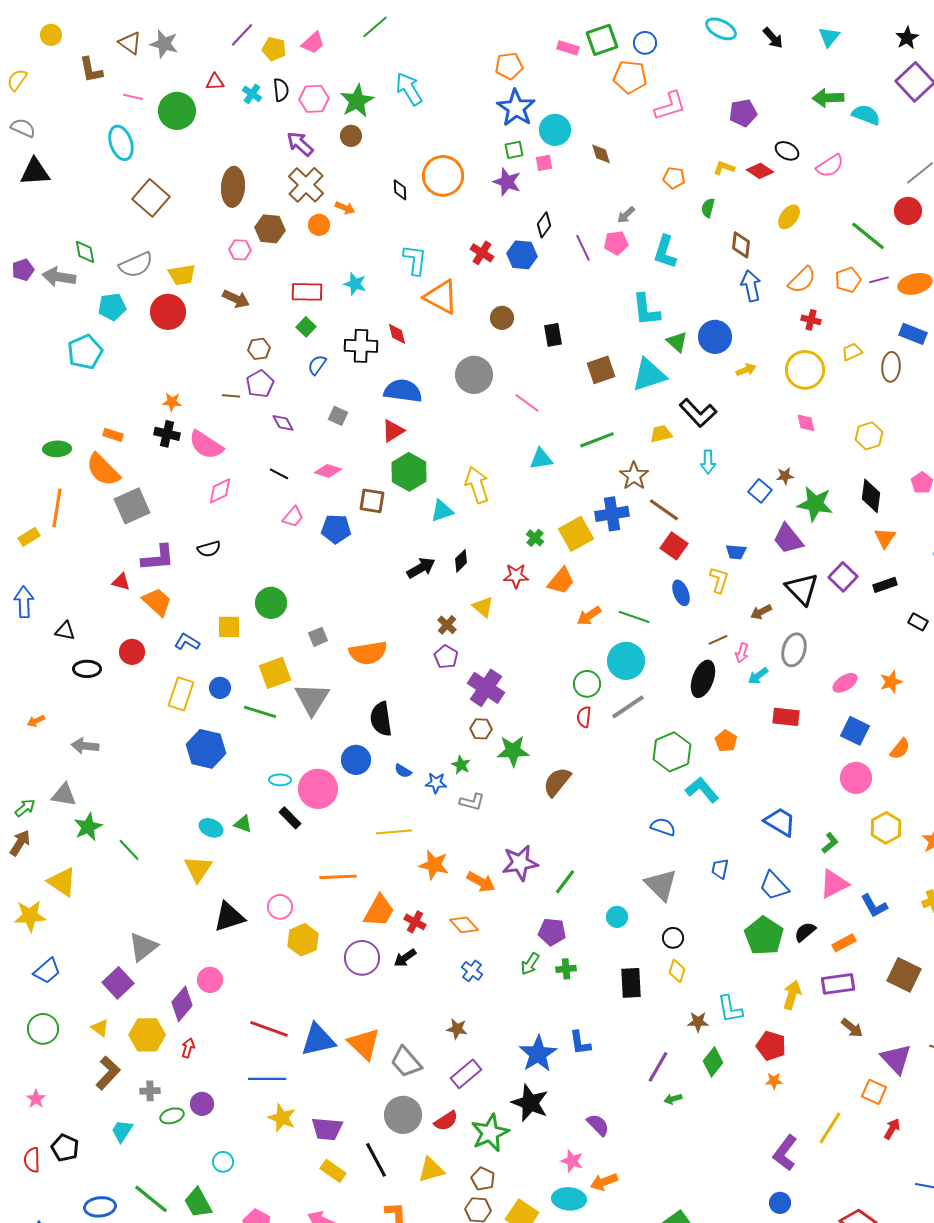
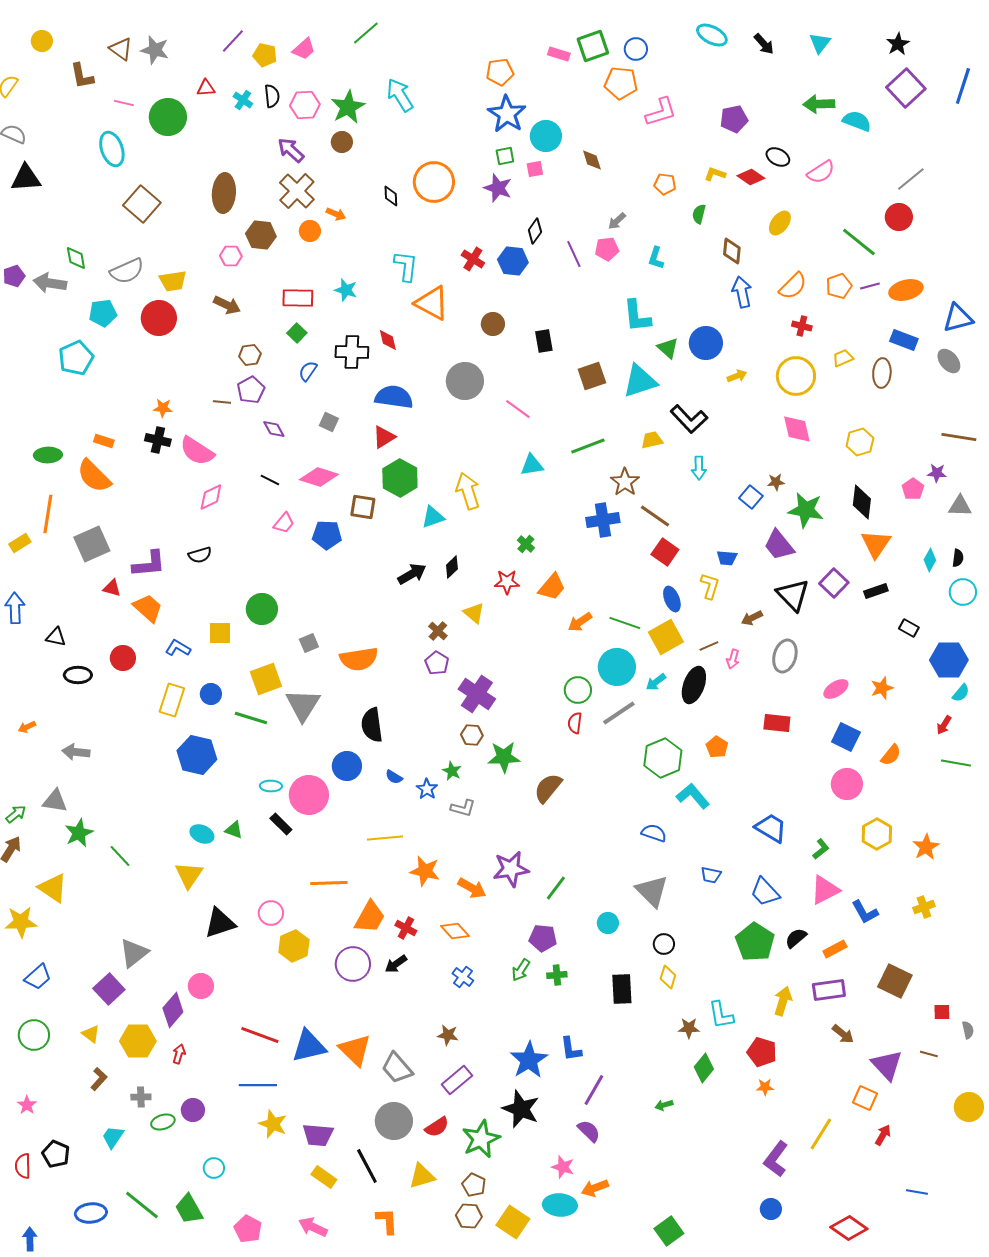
cyan L-shape: (665, 252) -> (656, 258), size x0.7
pink diamond: (806, 423) -> (797, 429), size x1.5
pink diamond: (328, 471) -> (319, 477), size x1.4
gray square: (132, 506) -> (92, 544), moved
yellow square: (576, 534) -> (666, 637), moved
orange triangle: (885, 538) -> (876, 544), size x1.4
cyan arrow: (758, 676) -> (656, 682), moved
blue star: (436, 783) -> (427, 789), turned 30
blue trapezoid: (720, 869) -> (711, 875), turned -90
purple line: (658, 1067) -> (594, 1090), moved
brown L-shape: (108, 1073) -> (99, 1079), size x0.7

